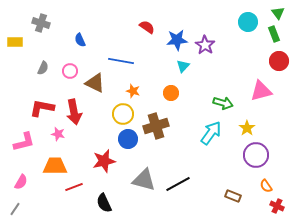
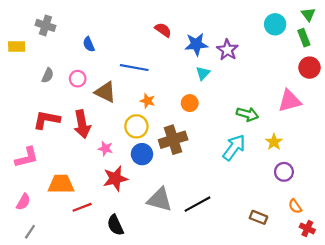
pink star: (58, 134) -> (105, 149), moved
purple circle: (256, 155) -> (284, 172), size x0.7
gray line: (15, 209) -> (30, 232), moved

